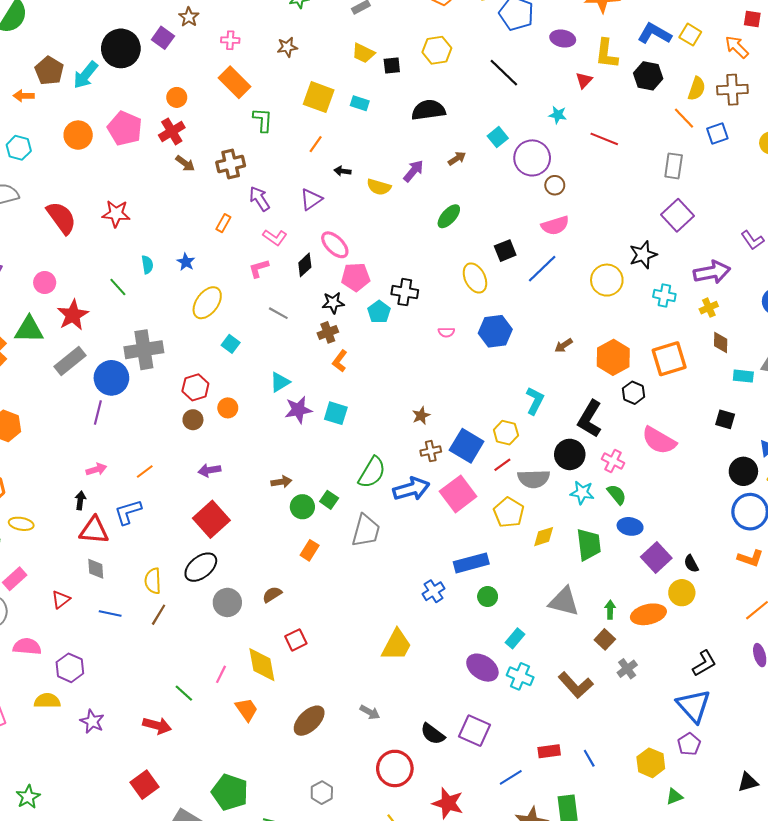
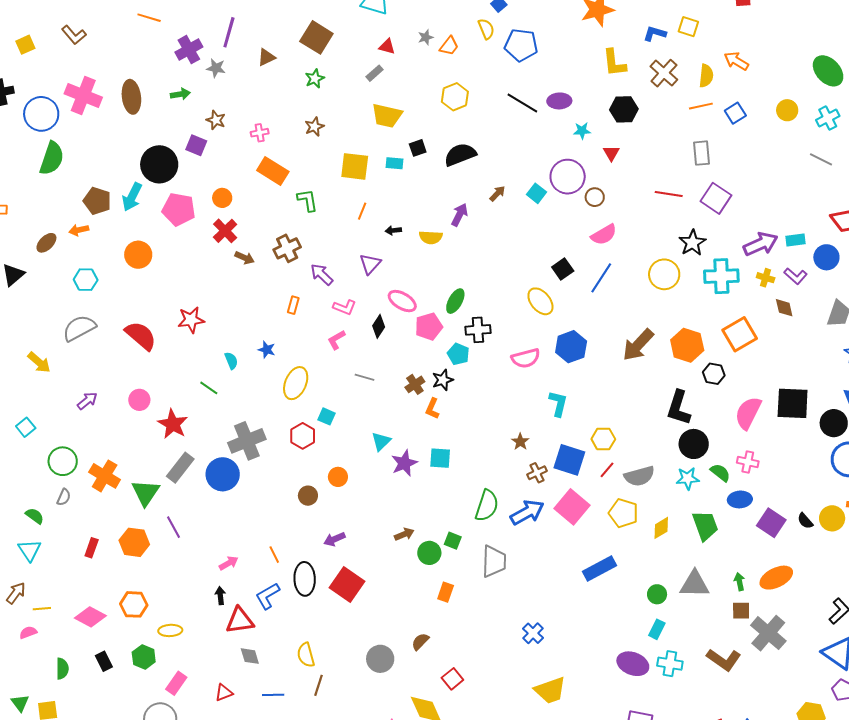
blue L-shape: (655, 34) -> (655, 34), size x0.7
purple ellipse: (563, 39) -> (559, 101), moved
orange arrow: (737, 47) -> (736, 61), moved
yellow trapezoid: (363, 53) -> (387, 116), size x1.4
black square: (392, 66) -> (418, 148), moved
black hexagon: (648, 76) -> (624, 109), moved
red triangle: (584, 80) -> (611, 153), moved
brown cross: (732, 90) -> (664, 73), moved, turned -32
orange line: (684, 118) -> (701, 106), turned -45
pink pentagon: (125, 128) -> (179, 209), moved
cyan square: (498, 137) -> (536, 193), moved
red line: (604, 139) -> (669, 194), moved
green ellipse: (449, 216) -> (455, 301), moved
purple L-shape: (752, 240) -> (795, 276), moved
cyan cross: (664, 296) -> (721, 276), size x1.6
black star: (333, 303) -> (443, 380), moved
yellow cross: (709, 308) -> (766, 278), turned -36
green triangle: (29, 329) -> (146, 493), moved, turned -44
pink semicircle: (446, 332) -> (526, 358), size x1.8
brown arrow: (564, 345) -> (638, 345), size x2.0
cyan rectangle: (743, 376) -> (795, 240), moved
red hexagon: (195, 387) -> (303, 436), moved
cyan L-shape: (535, 401) -> (558, 403), moved
purple line: (98, 413) -> (174, 527), moved, turned -30
black square: (725, 419) -> (793, 403), moved, size x1.8
pink semicircle: (659, 441) -> (748, 413), turned 100
black circle: (570, 454) -> (694, 444), moved
pink cross: (613, 461) -> (748, 462), moved
orange line: (145, 472) -> (274, 555), turned -66
black ellipse: (201, 567) -> (305, 579), moved, turned -40
blue cross: (433, 591) -> (533, 633), moved
yellow circle: (682, 593) -> (832, 518), moved
green circle: (488, 597) -> (657, 594), moved
red triangle: (61, 600) -> (224, 693), turned 30
brown square: (605, 639) -> (741, 611), turned -30
yellow trapezoid: (397, 645) -> (550, 690), moved, turned 56
gray cross: (627, 669) -> (768, 633), size x1.8

